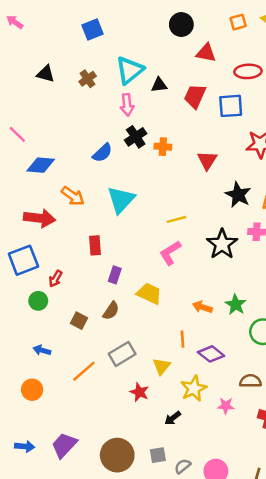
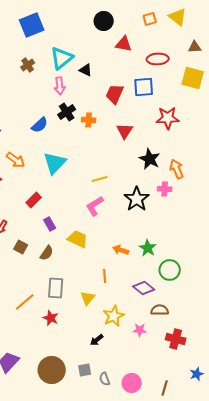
blue square: (93, 29) -> (32, 25), size x1.4
black triangle: (159, 85) -> (86, 70), turned 32
red trapezoid: (195, 96) -> (115, 94), moved
red rectangle: (95, 245) -> (34, 200), turned 49
purple rectangle: (115, 275) -> (50, 224), turned -48
brown square: (79, 321) -> (21, 247), moved
gray rectangle: (122, 354) -> (56, 288), turned -55
purple diamond: (211, 354) -> (144, 288), moved
red star: (139, 392) -> (51, 318), moved
gray semicircle: (183, 466) -> (105, 379), turned -72

